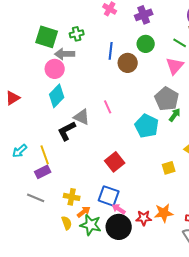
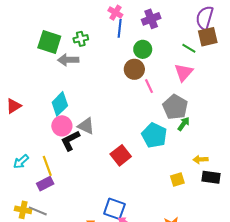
green circle: (146, 44) -> (143, 49), moved
blue line: (111, 51) -> (120, 28), moved
pink circle: (55, 69) -> (62, 126), moved
pink line: (108, 107) -> (149, 86), moved
red square: (115, 162) -> (121, 155), moved
yellow cross: (72, 197) -> (23, 210), moved

